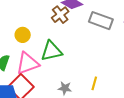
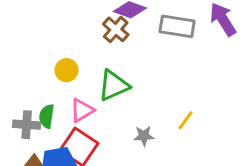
pink triangle: (28, 63) -> (82, 110), size x0.7
yellow line: (94, 83) -> (186, 120), turned 32

